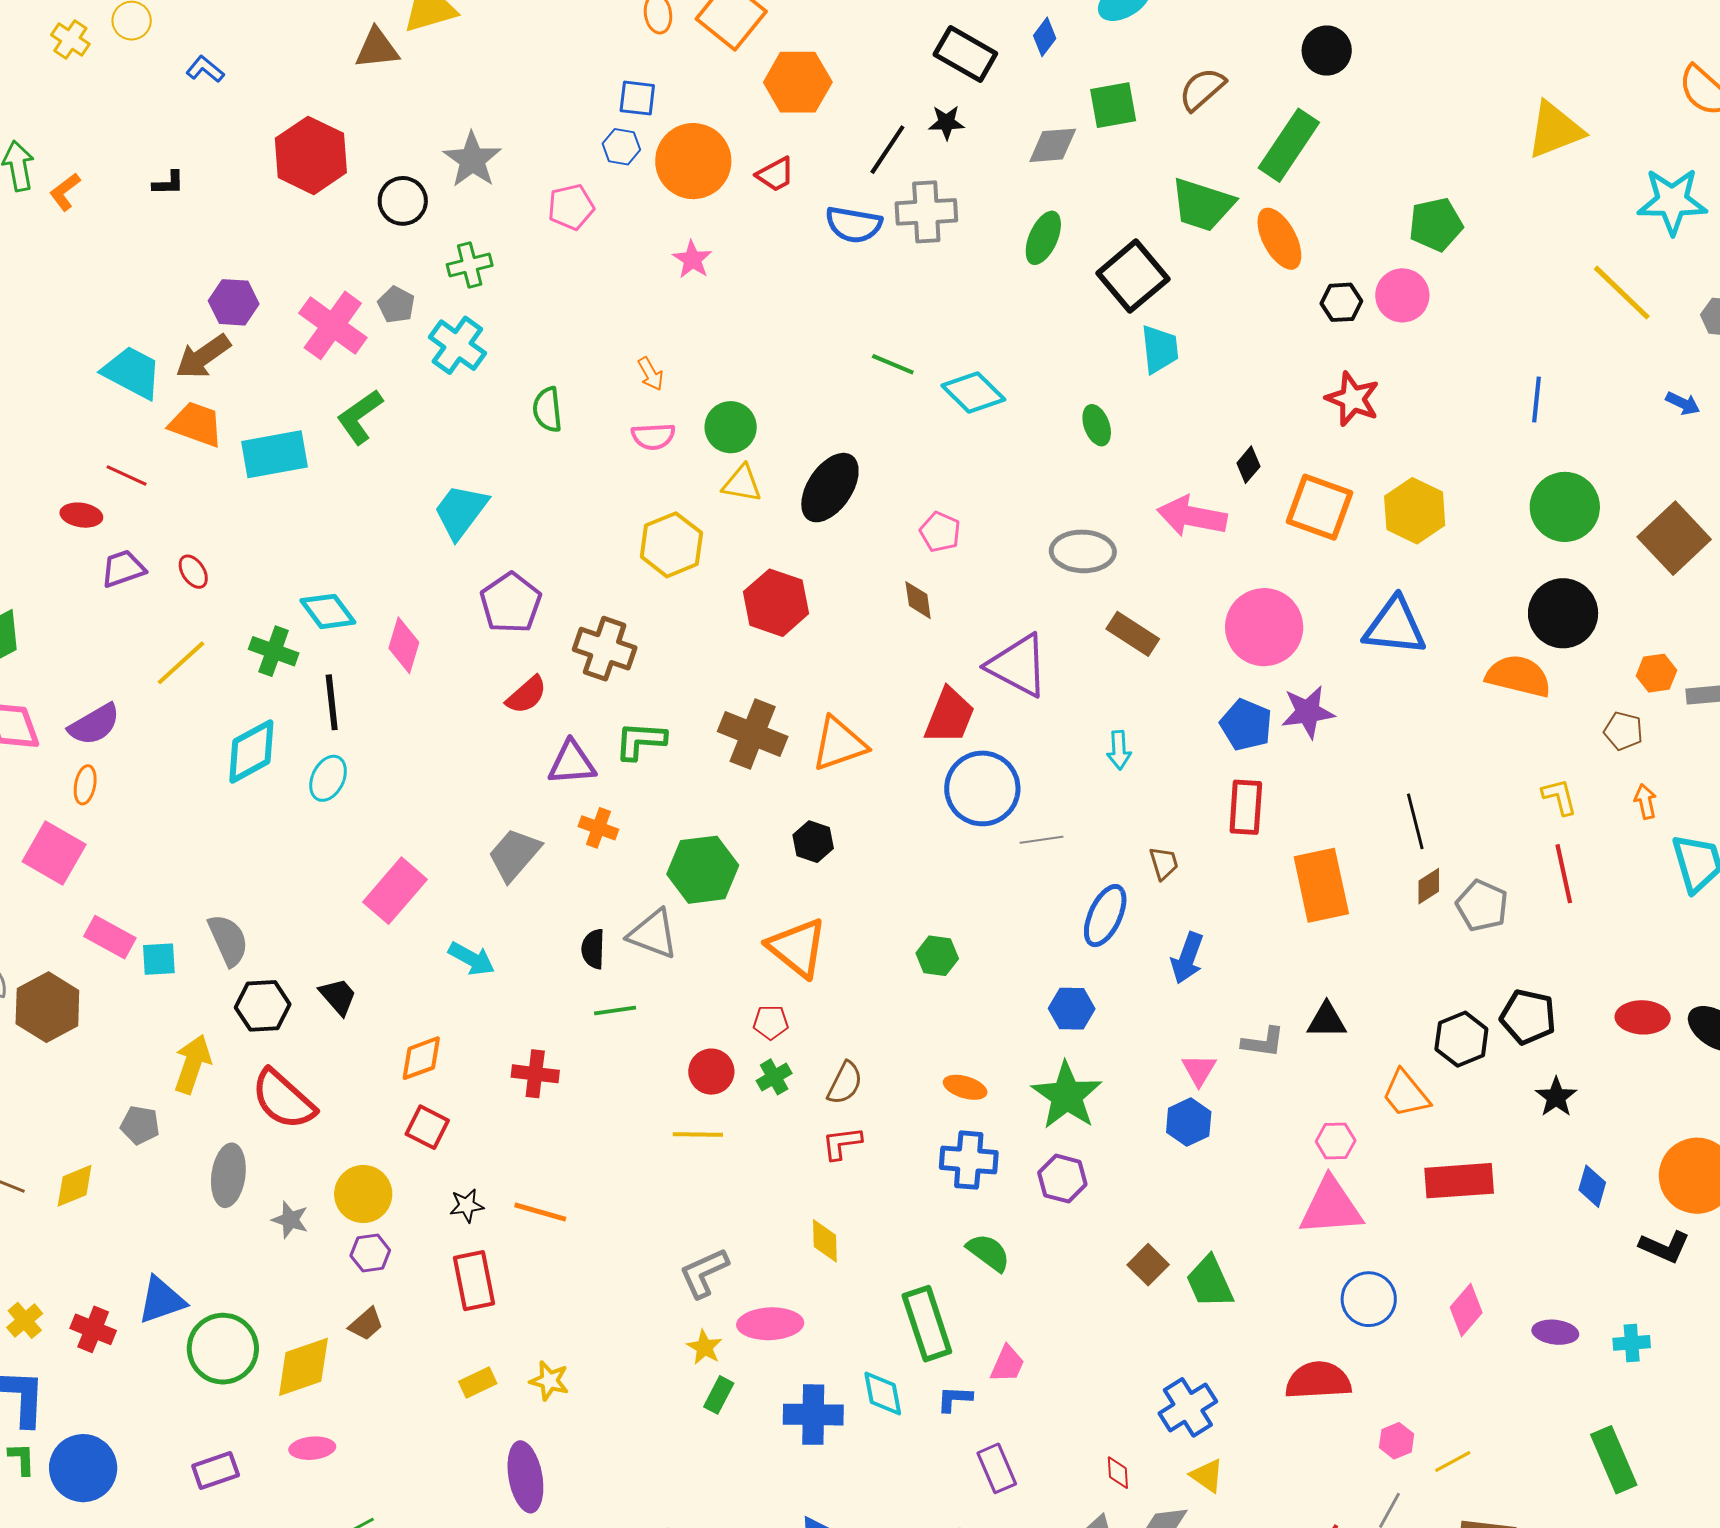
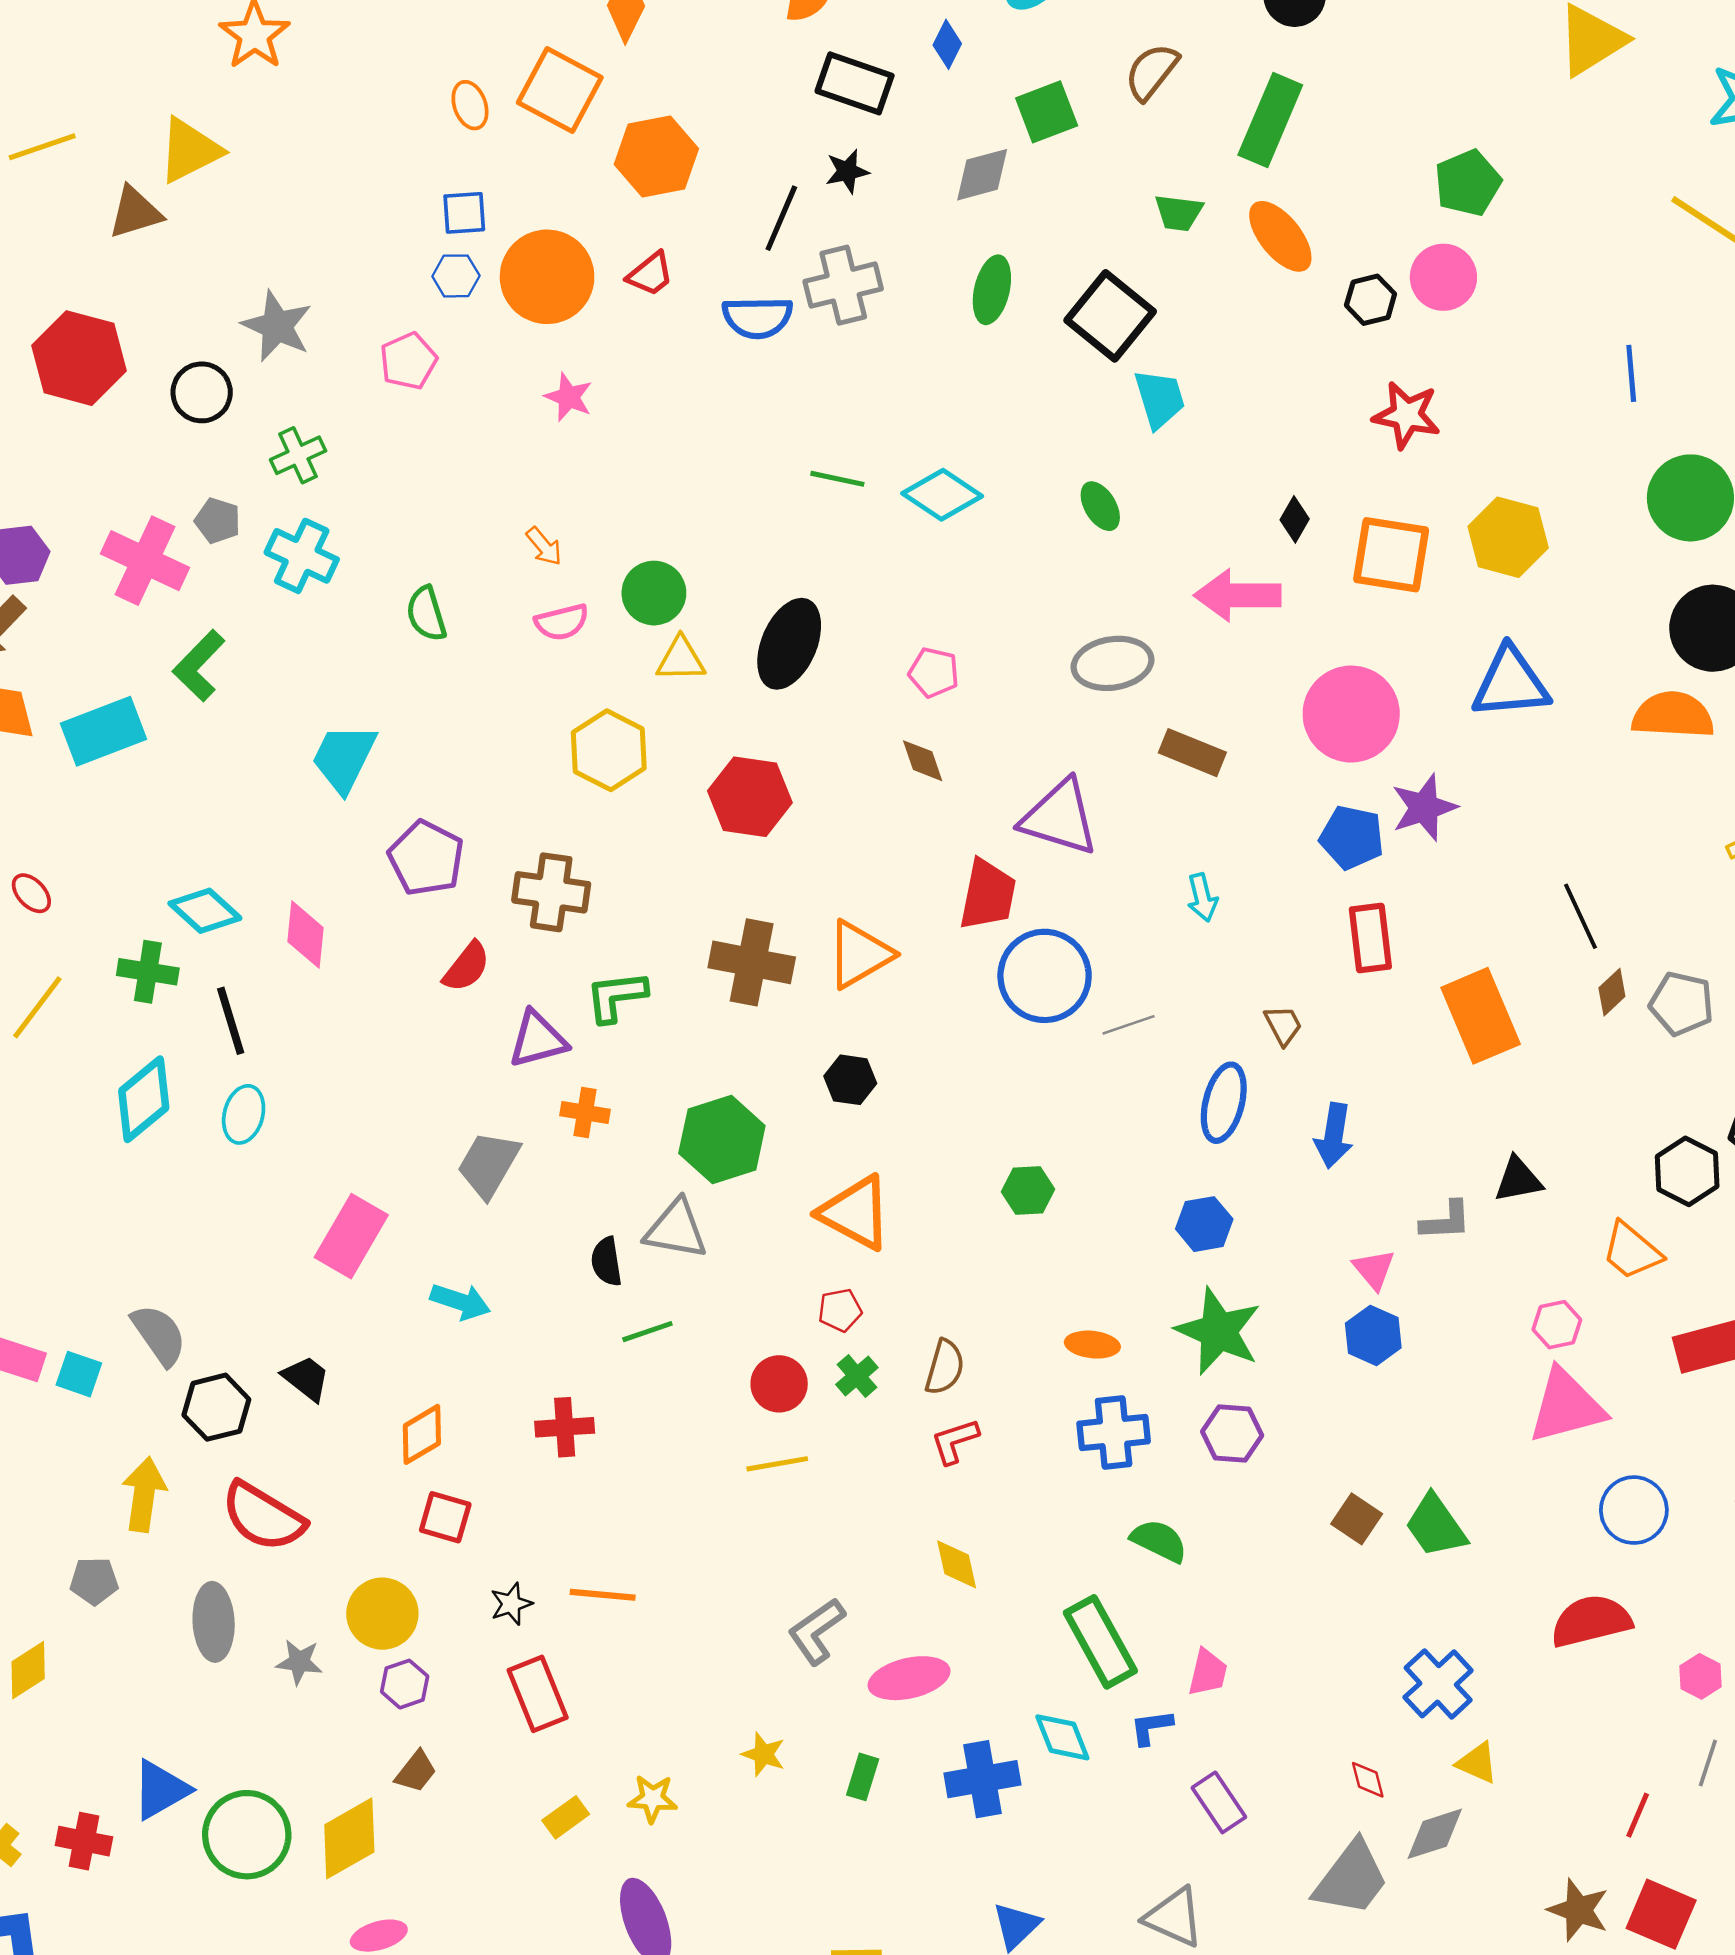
green trapezoid: (1202, 205) -> (1179, 213), size x0.6
cyan square: (159, 959) -> (79, 1374), turned 33
yellow star: (704, 1347) -> (763, 1754), moved

